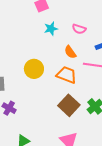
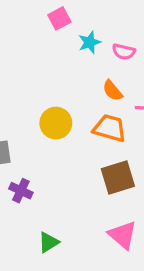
cyan star: (51, 29) -> (90, 42), moved
brown square: (69, 105) -> (118, 178), turned 35

